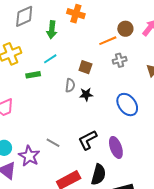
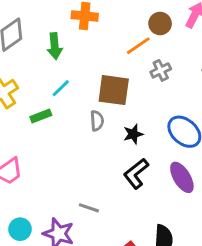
brown square: (85, 67) -> (114, 90), size x1.6
black star: (86, 94) -> (133, 134), moved
black L-shape: (88, 140) -> (136, 173), moved
purple ellipse: (116, 147) -> (182, 177), moved

